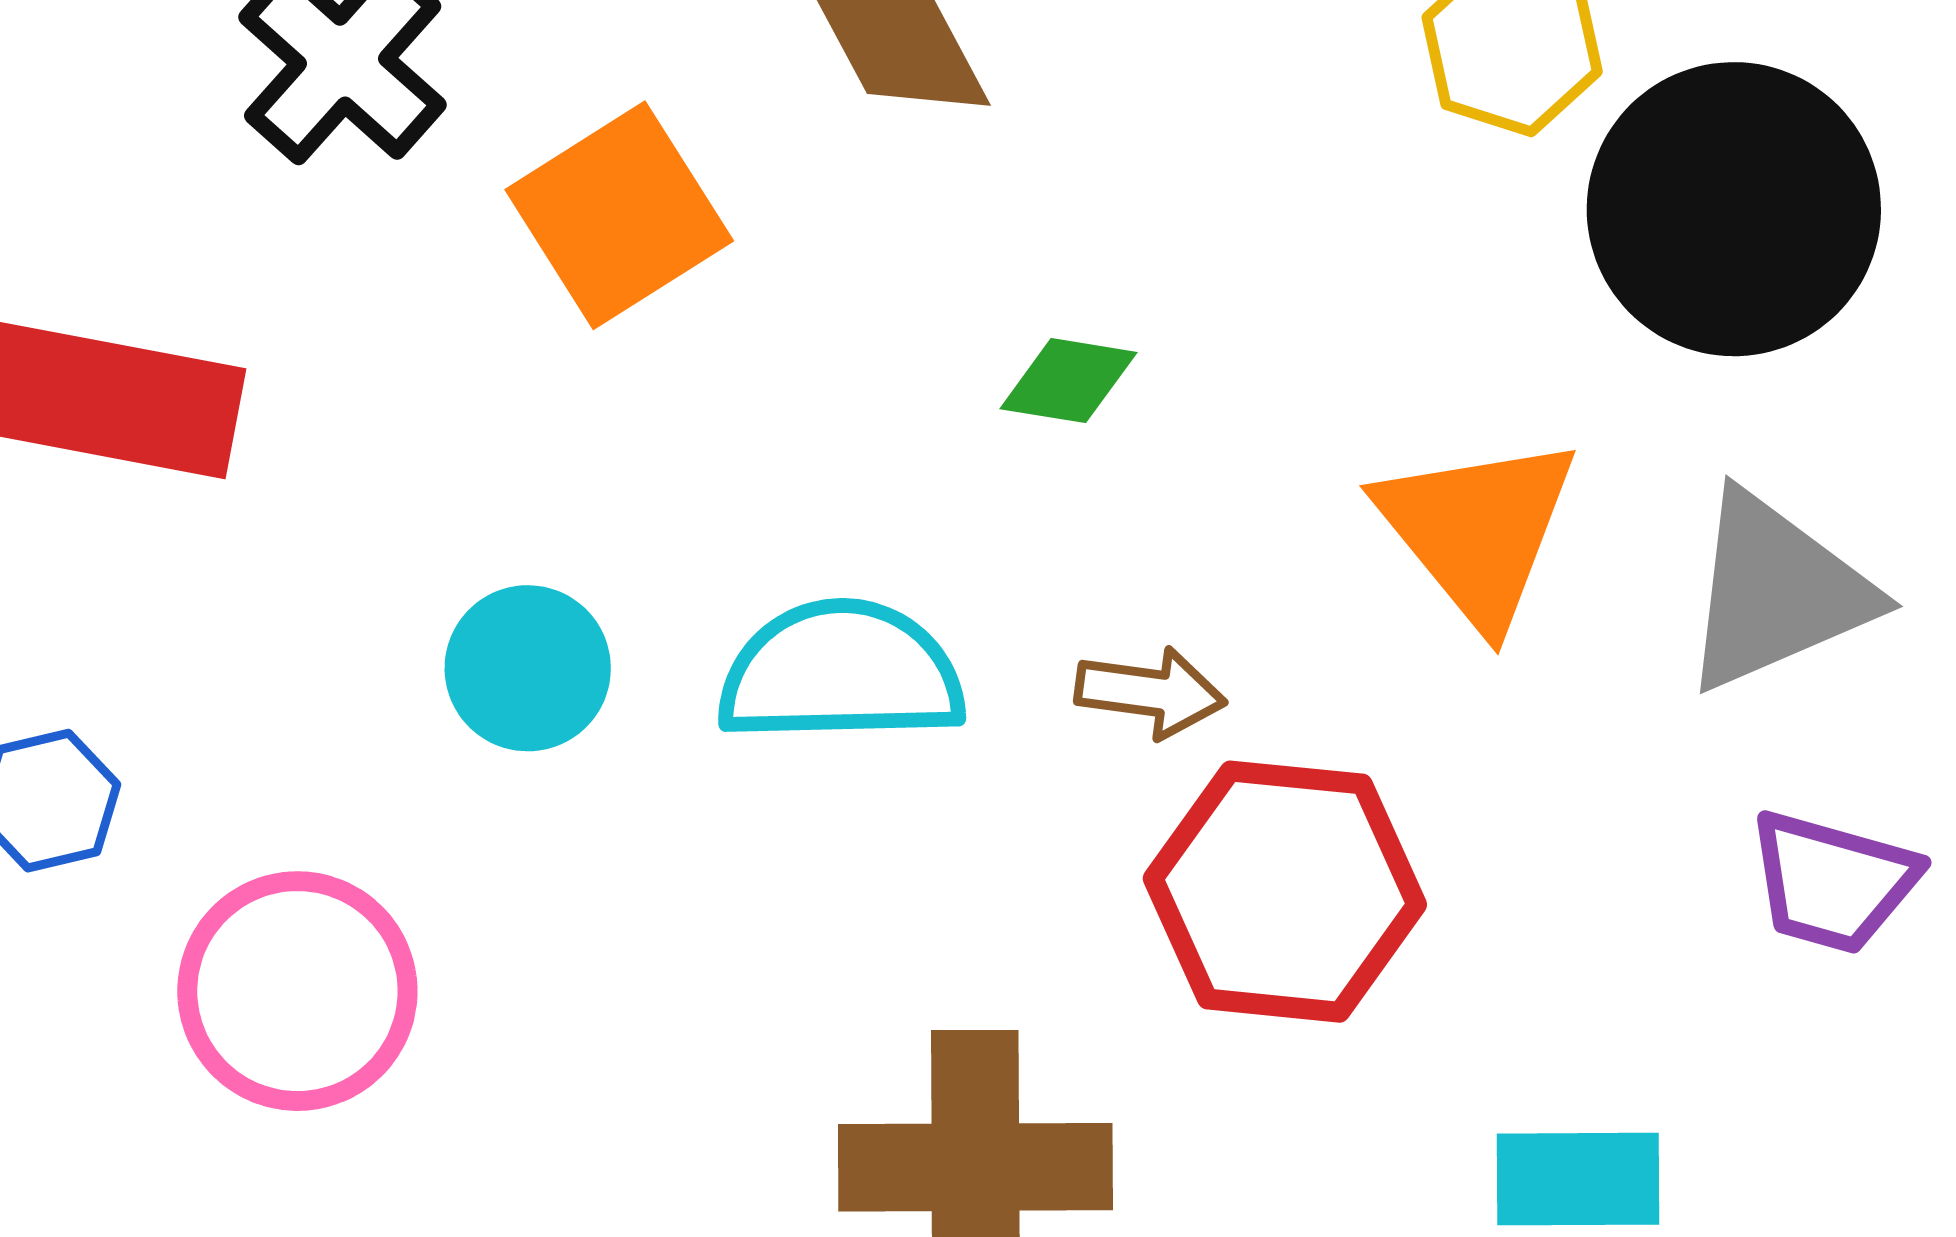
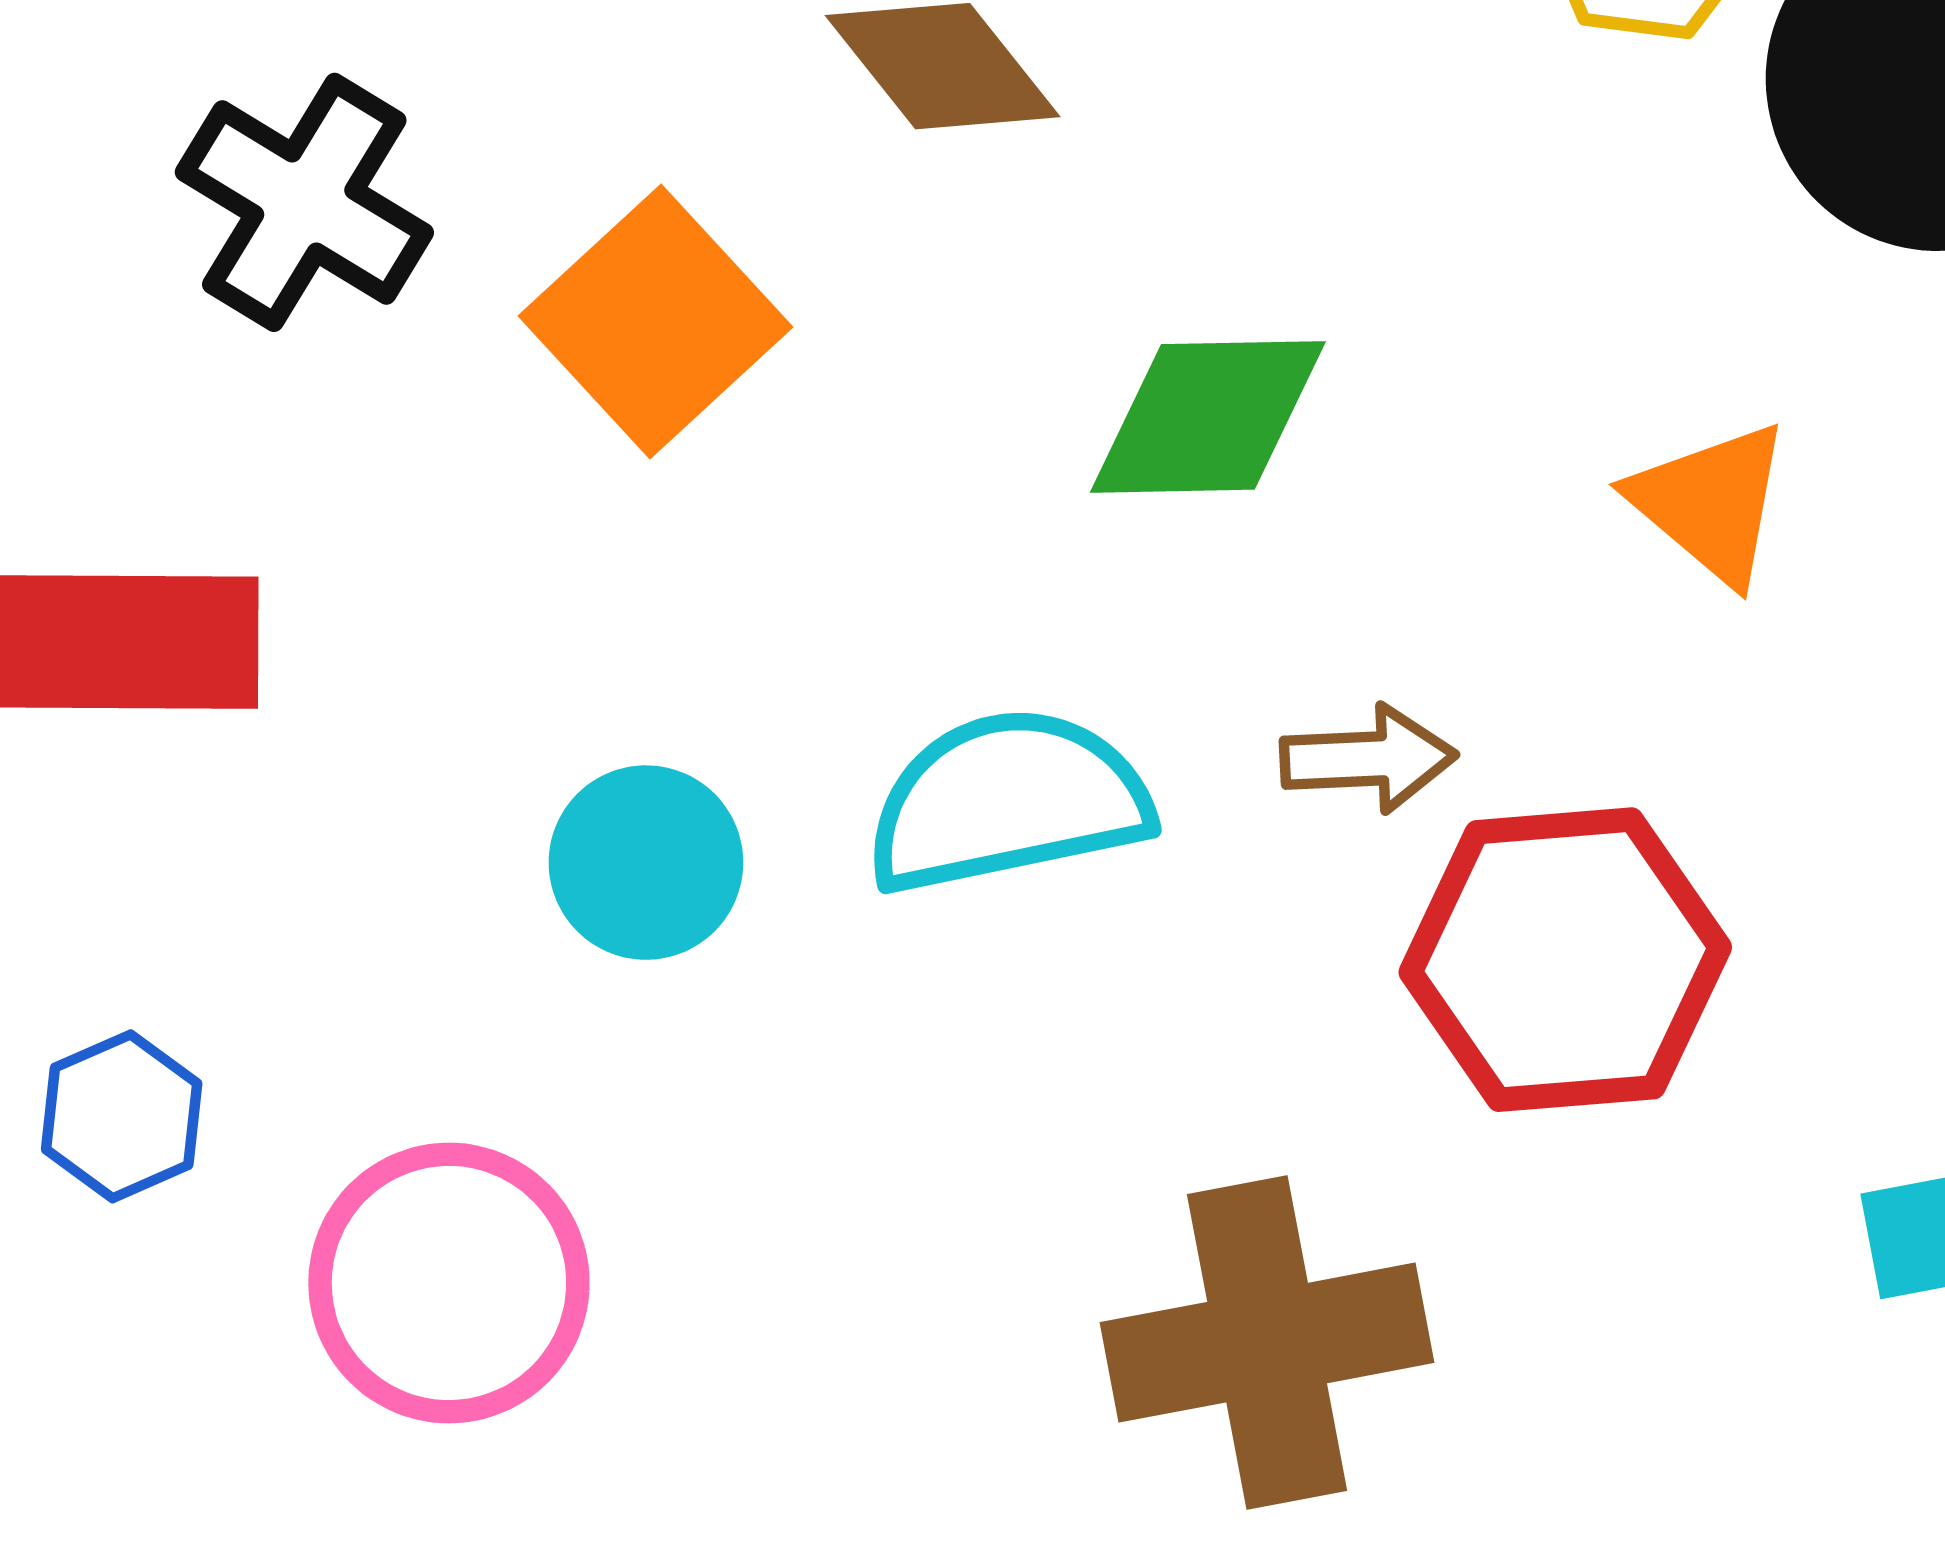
green diamond: (1068, 381) -> (1208, 417), size x1.6
orange triangle: (1478, 530) -> (1711, 503), size x0.7

